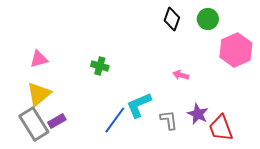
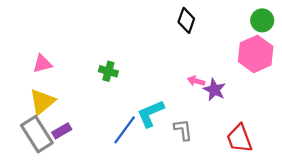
green circle: (208, 19) -> (262, 20), moved
purple star: (198, 114) -> (214, 90), moved

